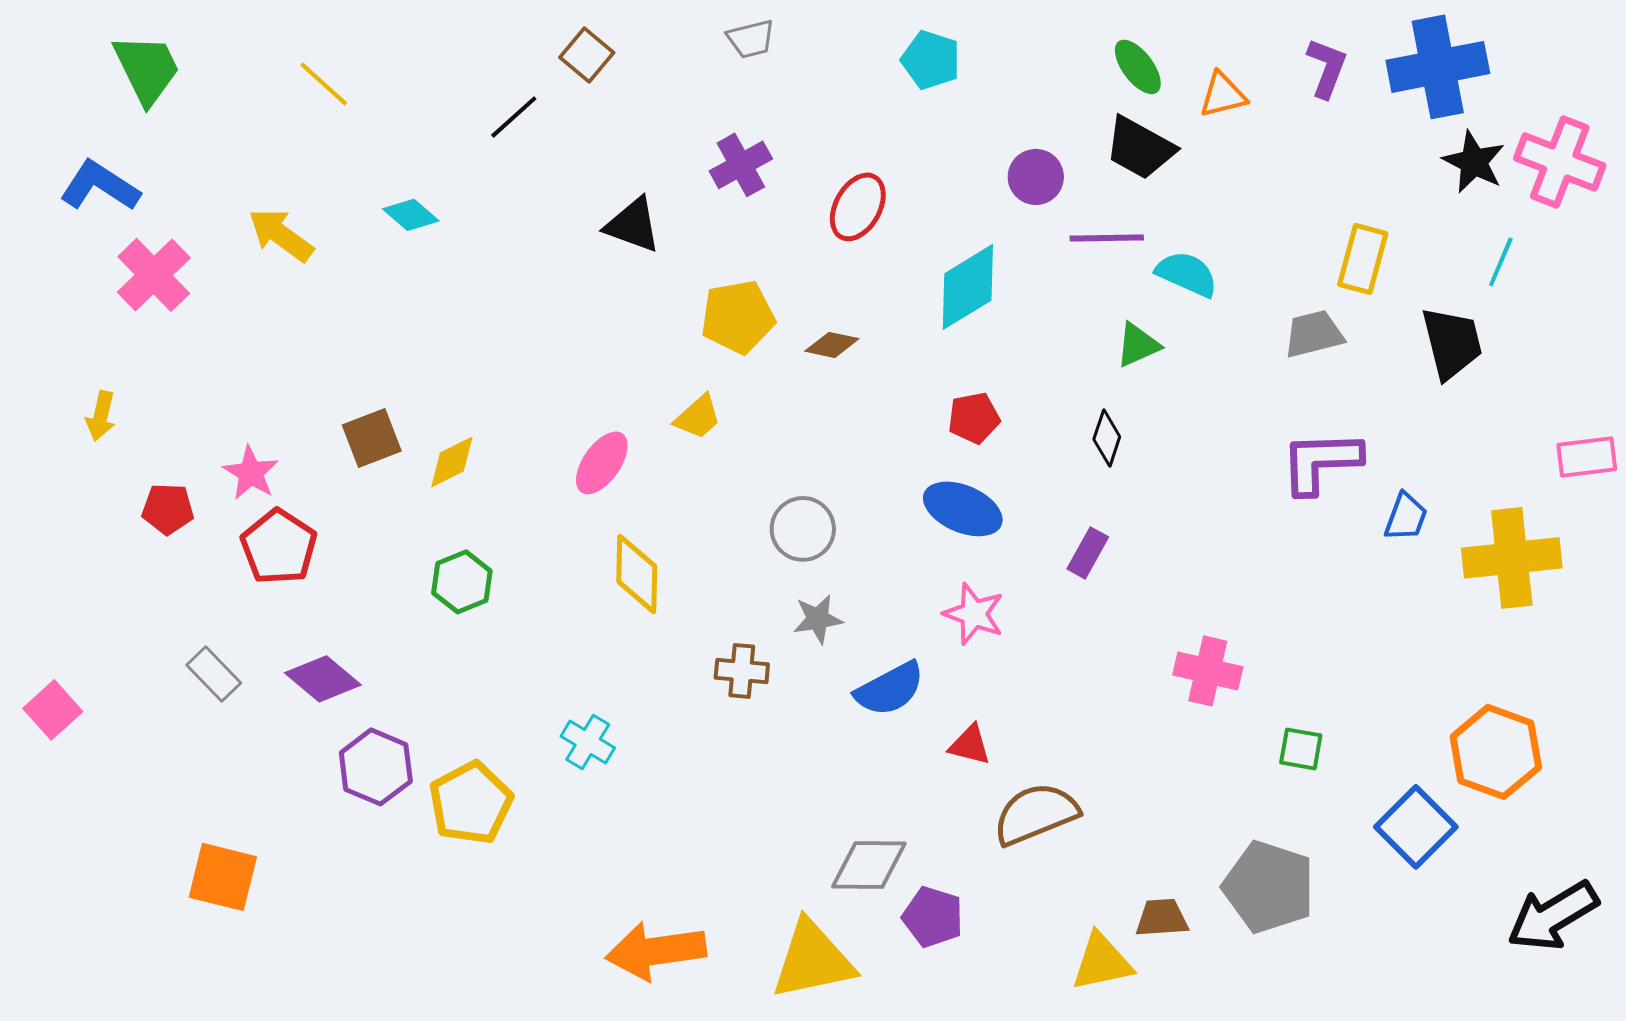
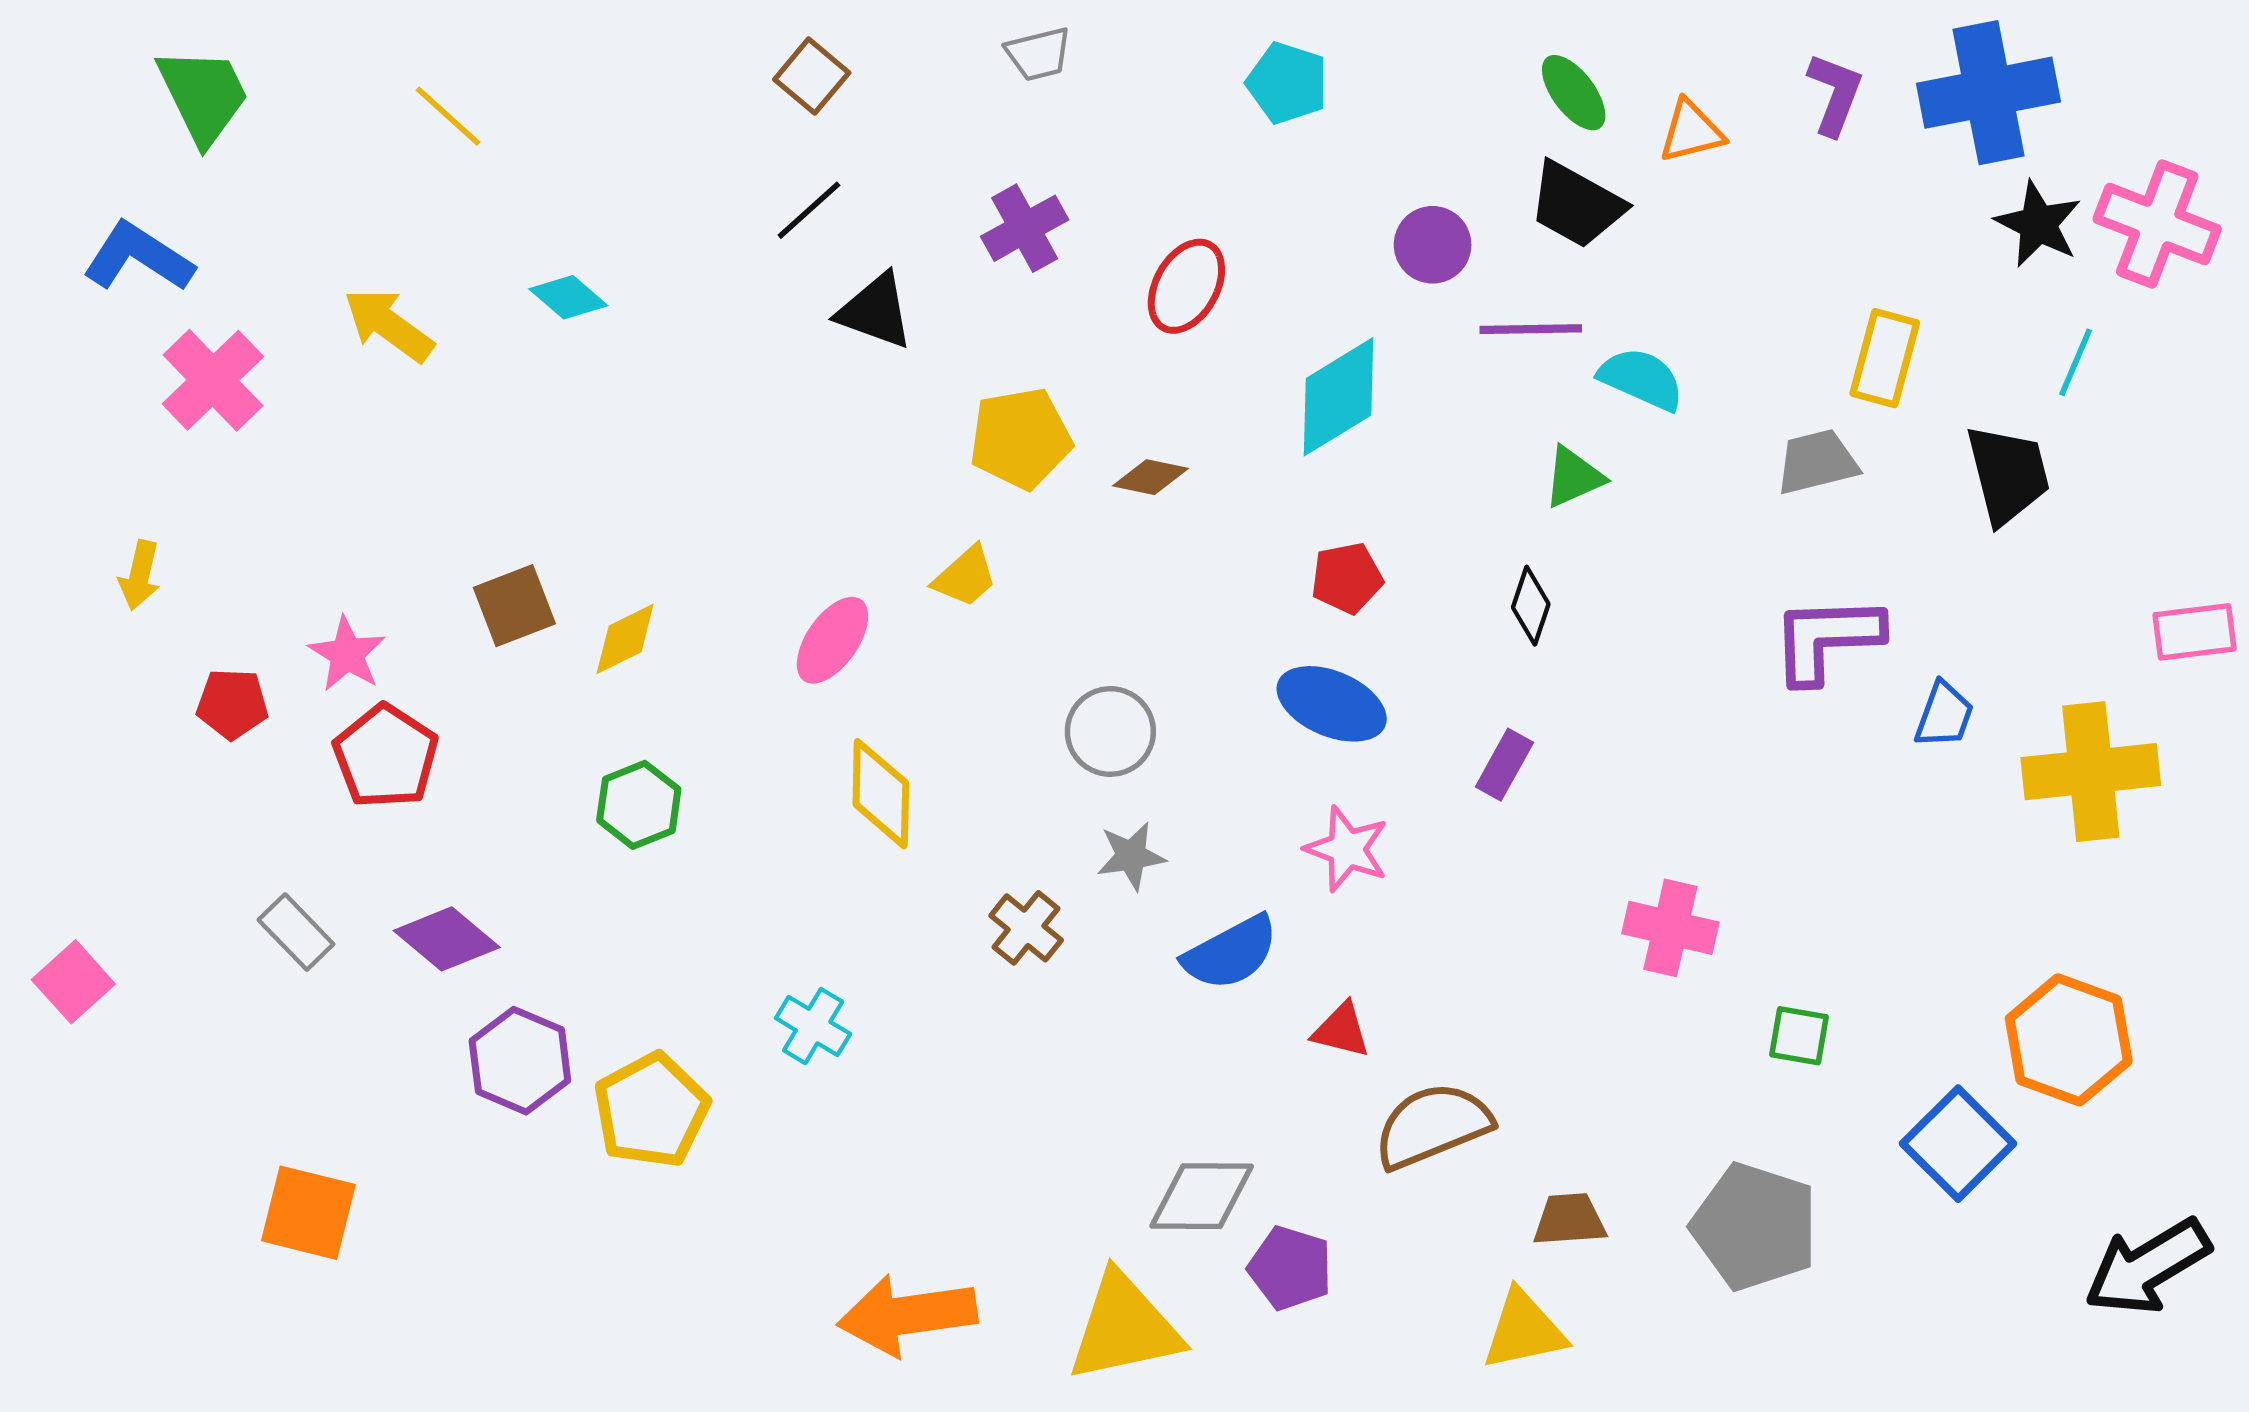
black line: (514, 117) -> (809, 210), moved
brown cross: (742, 671) -> (1026, 928), turned 34
brown trapezoid: (1162, 918) -> (1569, 1220), moved

